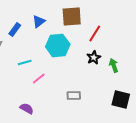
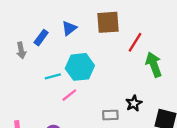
cyan hexagon: (58, 46) -> (80, 67), moved
black star: (94, 58) -> (134, 103), moved
green arrow: (114, 66) -> (154, 65), moved, size x1.5

